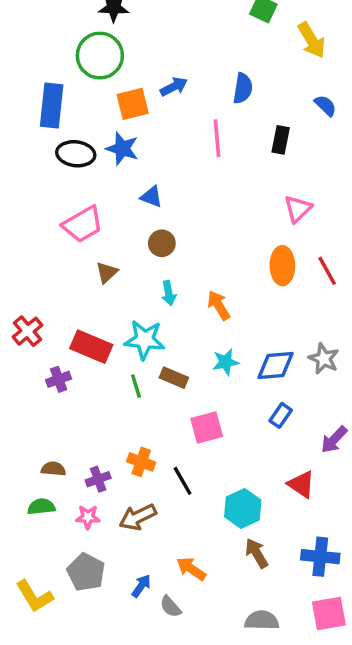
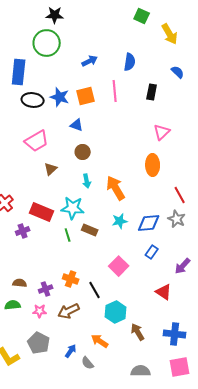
orange square: (133, 104) -> (86, 96), moved
red line: (327, 271) -> (180, 195), moved
orange arrow: (219, 305) -> (116, 188), size x1.4
pink square: (207, 428) -> (119, 266), moved, turned -30
cyan hexagon: (243, 508) -> (116, 312), moved

